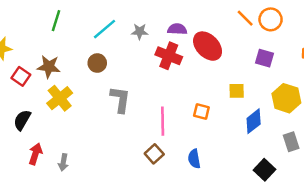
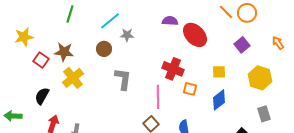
gray star: (140, 32) -> (127, 35), moved
red cross: (169, 56) -> (173, 69), moved
purple square: (264, 58) -> (242, 45), turned 35
blue diamond: (254, 121) -> (219, 100), moved

